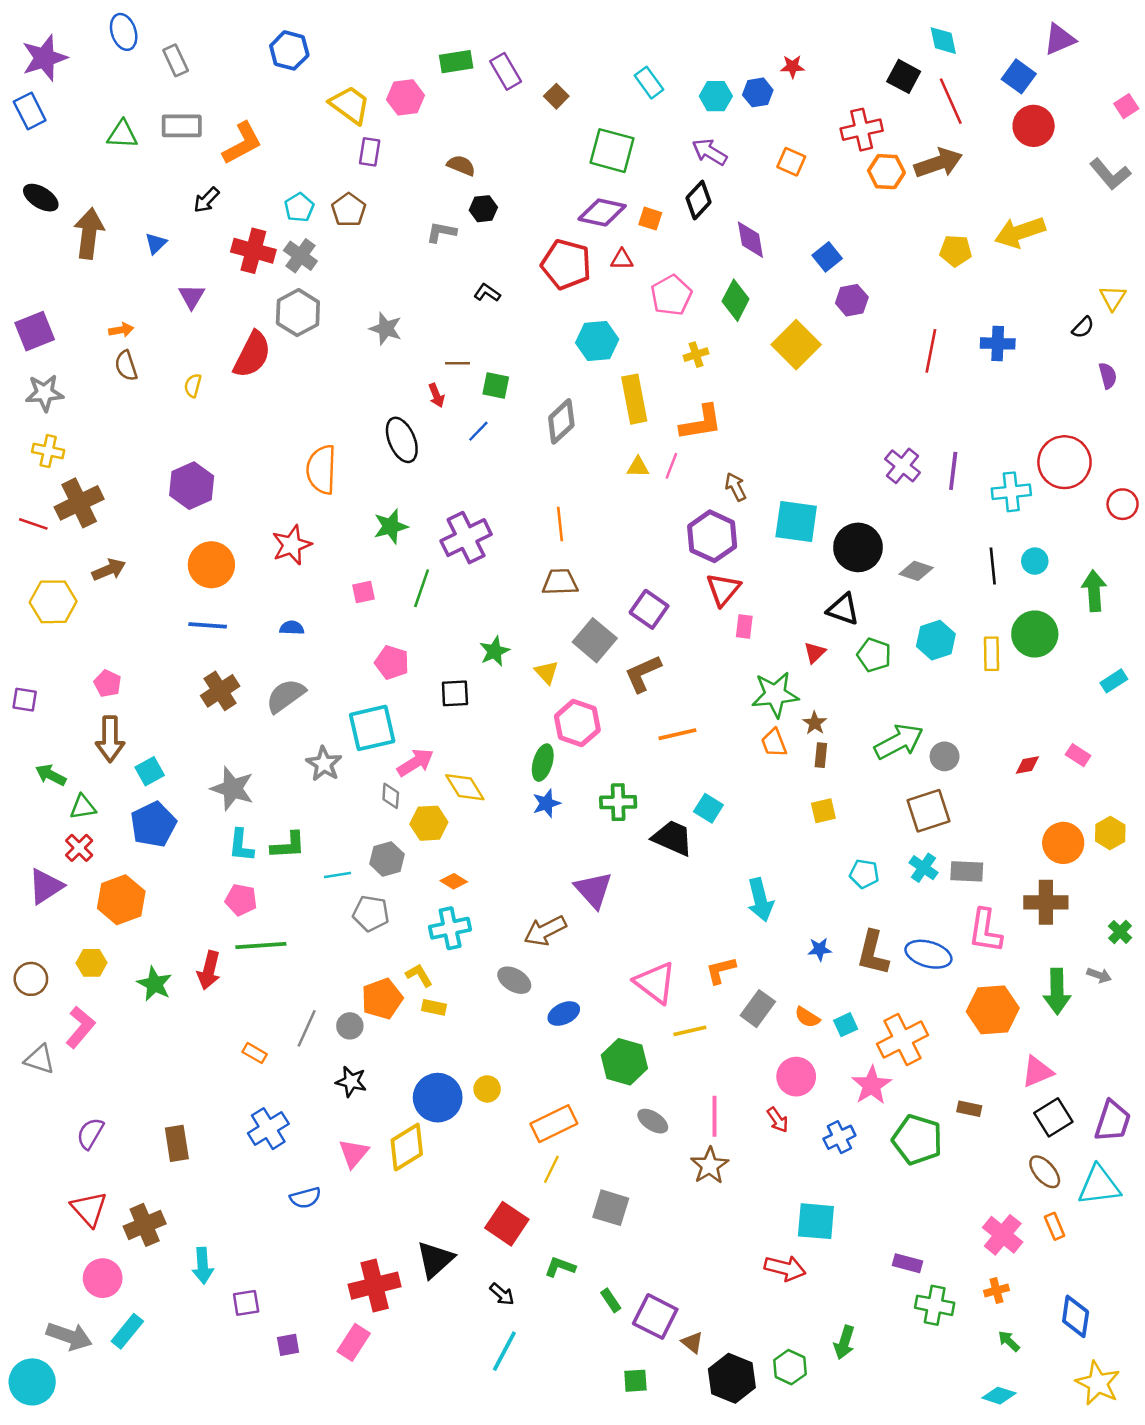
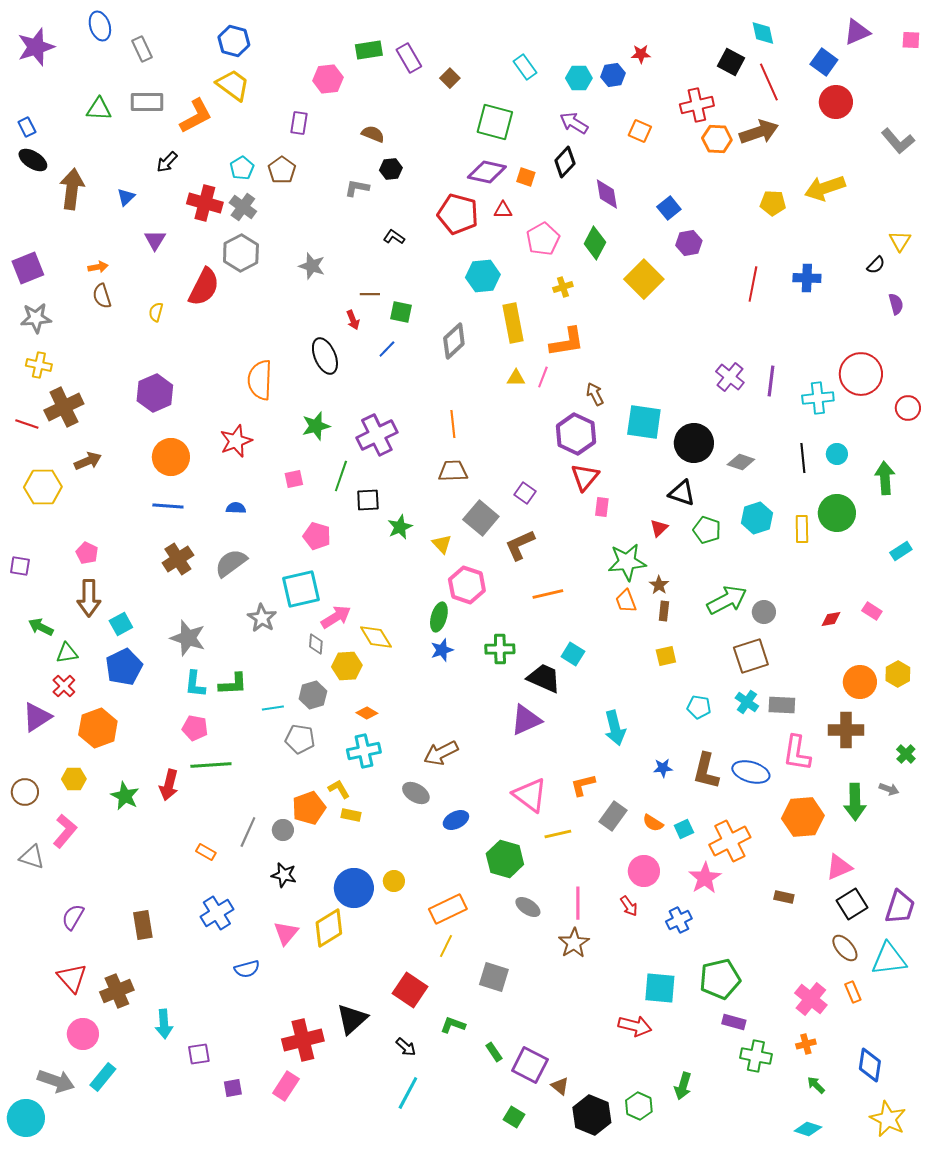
yellow trapezoid: (350, 105) -> (233, 85), moved
pink square: (1126, 106) -> (911, 40), moved, turned 36
blue rectangle: (30, 111) -> (27, 127), moved, size x0.7
purple square: (649, 609) -> (525, 493), size x0.7
black square: (455, 693) -> (368, 500), moved
purple triangle: (593, 890) -> (526, 720), moved, turned 48
green pentagon: (917, 1140) -> (720, 979), moved, turned -30
green square: (635, 1381) -> (514, 1117), turned 35

